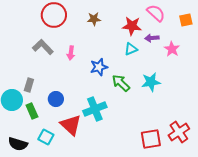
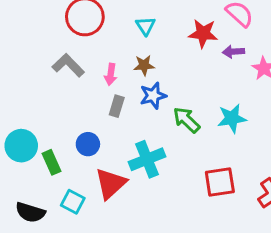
brown star: (94, 19) -> (144, 65), moved
cyan triangle: (131, 49) -> (146, 26), moved, turned -40
gray rectangle: (29, 85) -> (117, 106), moved
red triangle: (71, 125) -> (111, 184), turned 35
red square: (151, 139) -> (220, 182), moved

